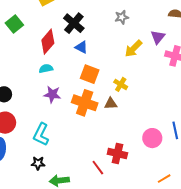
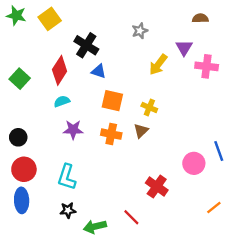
green square: (14, 24) -> (20, 79), moved
orange cross: (85, 103) -> (111, 134), size x0.7
brown triangle: (111, 104) -> (141, 131), turned -32
red cross: (117, 153) -> (157, 186), turned 30
red line: (98, 168) -> (131, 217), moved

